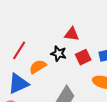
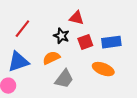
orange semicircle: (38, 67) -> (51, 58), moved

